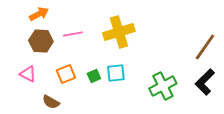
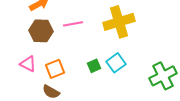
cyan square: (116, 73) -> (116, 63), turned -30
orange square: (66, 74) -> (55, 69), moved

